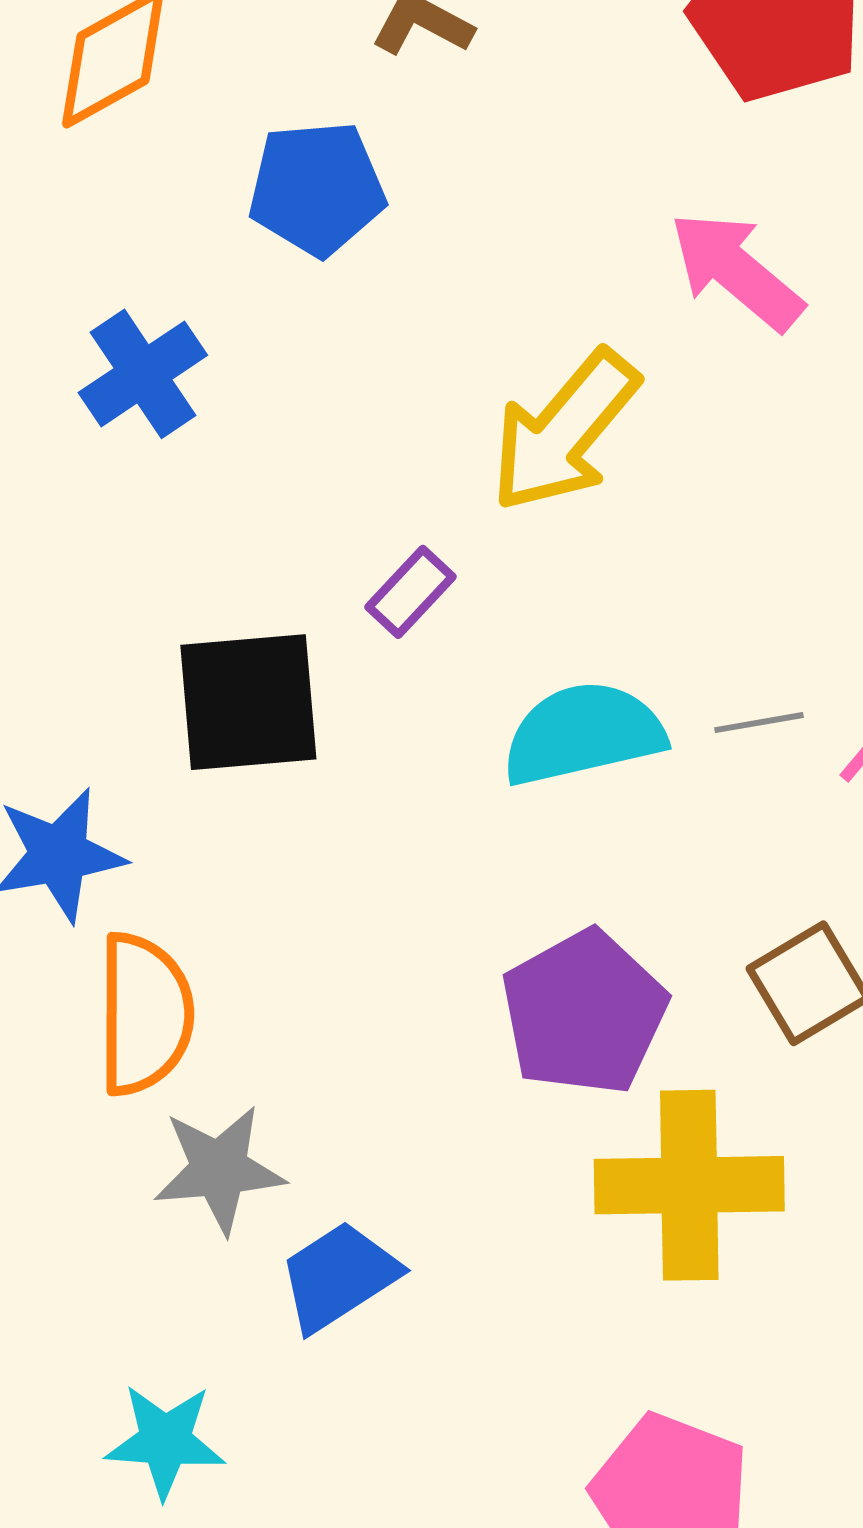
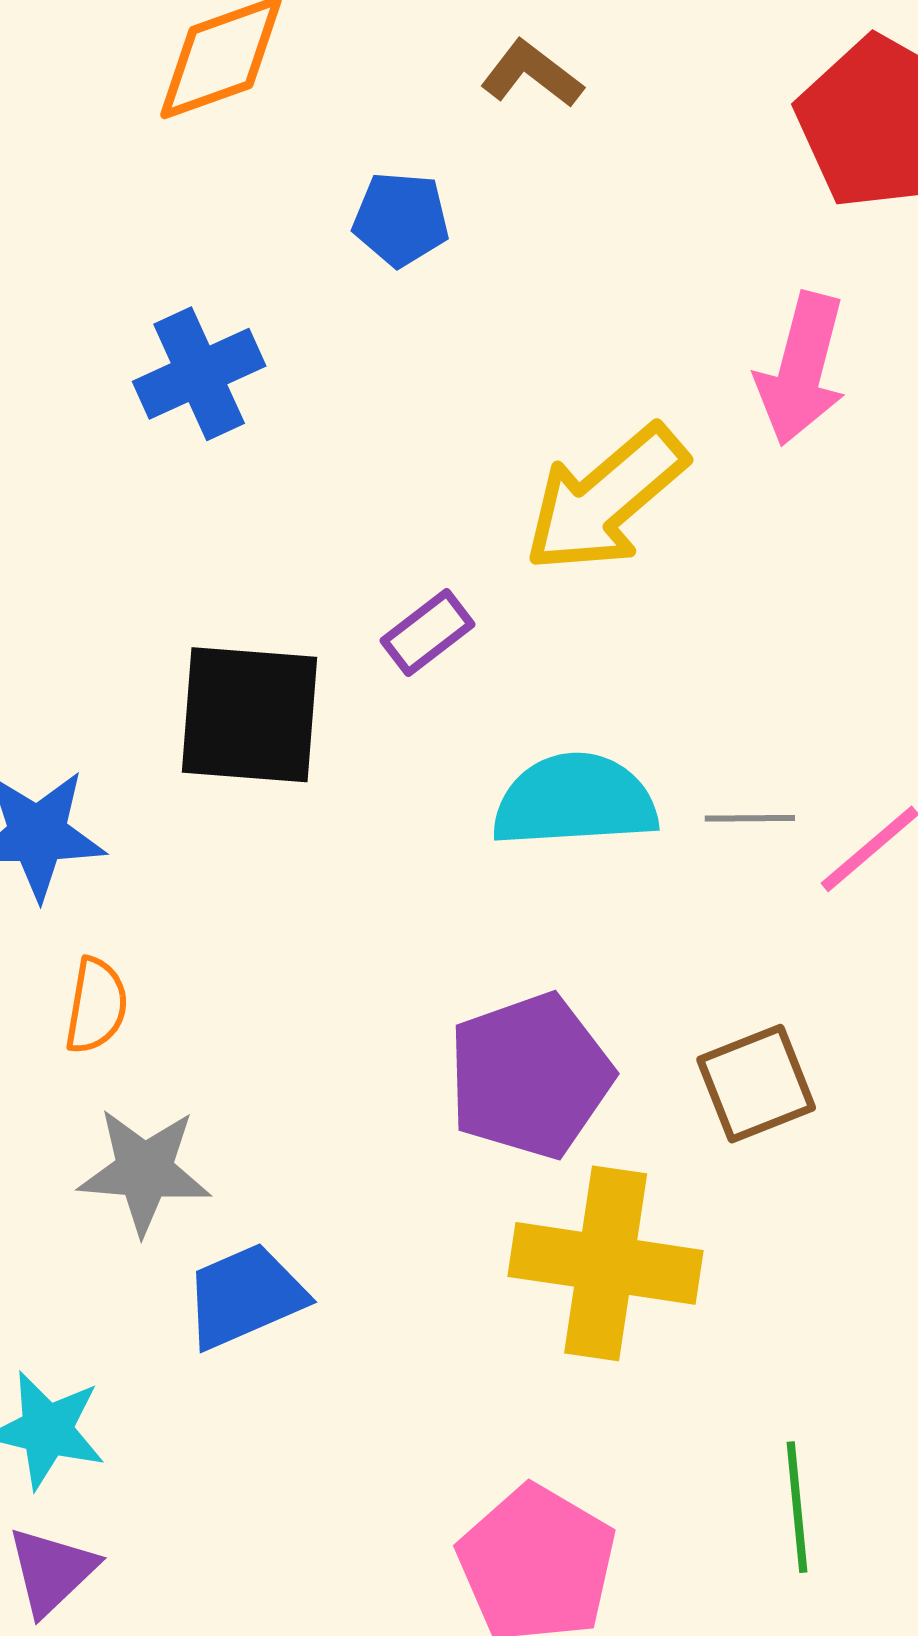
blue pentagon: (317, 188) -> (401, 219), size x0.7
pink arrow: (736, 271) -> (801, 369), turned -125
orange semicircle: (145, 1014) -> (96, 1006), size x0.6

